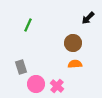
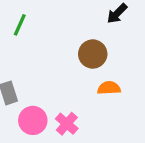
orange semicircle: (75, 64) -> (109, 88), moved

